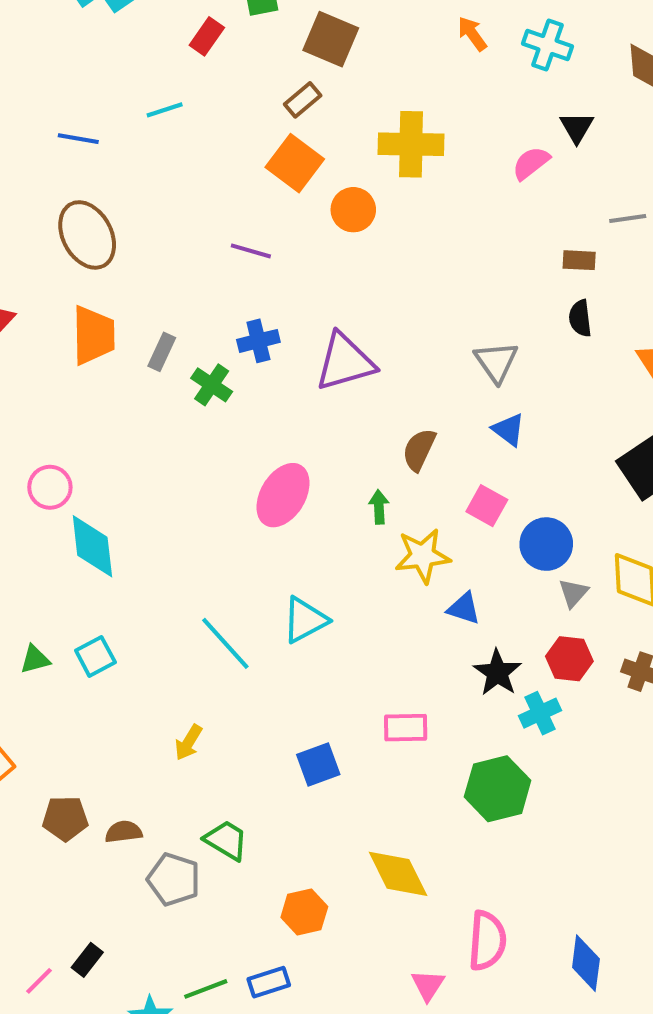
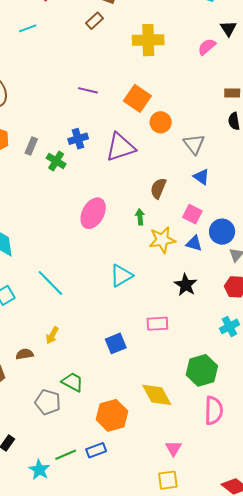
orange square: (295, 163) -> (137, 98), moved
orange circle: (353, 210) -> (161, 122), moved
purple line: (251, 251) -> (88, 90), moved
blue triangle: (464, 608) -> (194, 243), moved
cyan triangle: (305, 620) -> (121, 276), moved
cyan line: (225, 643) -> (50, 283), moved
black star: (497, 673) -> (186, 285), moved
cyan cross: (540, 713) -> (229, 326), moved
green hexagon: (498, 789) -> (202, 370), moved
brown semicircle: (124, 832) -> (25, 354), moved
orange hexagon: (304, 912) -> (112, 415), size x1.4
pink semicircle: (487, 941) -> (214, 410), moved

